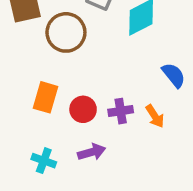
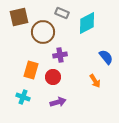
purple cross: (121, 111) -> (60, 55), moved
cyan cross: (44, 161) -> (23, 97), moved

